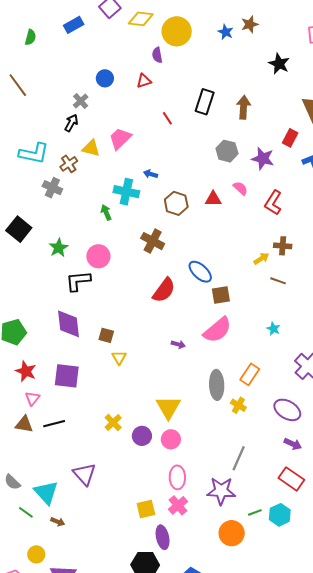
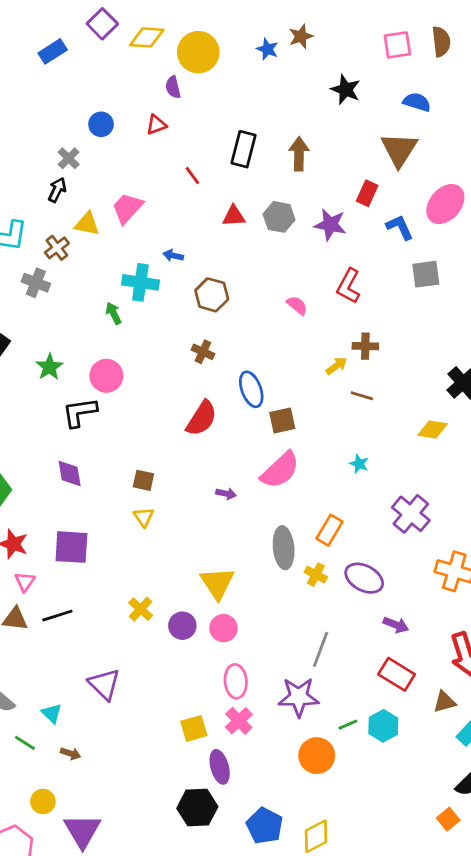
pink semicircle: (240, 188) -> (297, 305), moved
red triangle: (213, 199) -> (234, 216), moved
brown cross: (153, 241) -> (203, 352), moved, size x0.7
blue ellipse: (200, 272) -> (251, 389), turned 30
purple diamond: (68, 324) -> (70, 474), size x0.7
brown square: (106, 335) -> (143, 480), moved
purple ellipse: (287, 410) -> (364, 578), moved
cyan triangle: (46, 493) -> (52, 713), size x0.6

